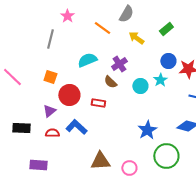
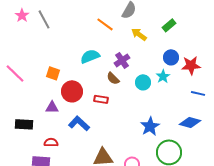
pink star: (67, 16) -> (22, 15), moved
gray line: (50, 39) -> (44, 19), moved, turned -42
purple triangle: (49, 111) -> (52, 107), turned 40
red semicircle: (52, 133) -> (51, 142), moved

